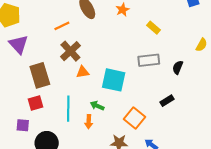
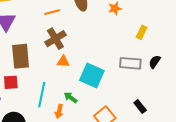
yellow rectangle: (154, 28) -> (142, 32), turned 64
black semicircle: (178, 67) -> (155, 62), moved
black rectangle: (167, 101) -> (140, 107), turned 72

